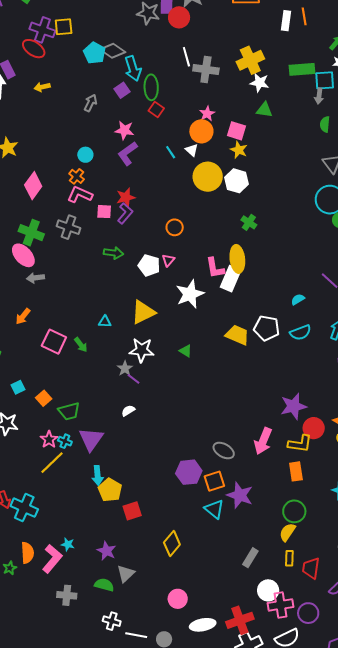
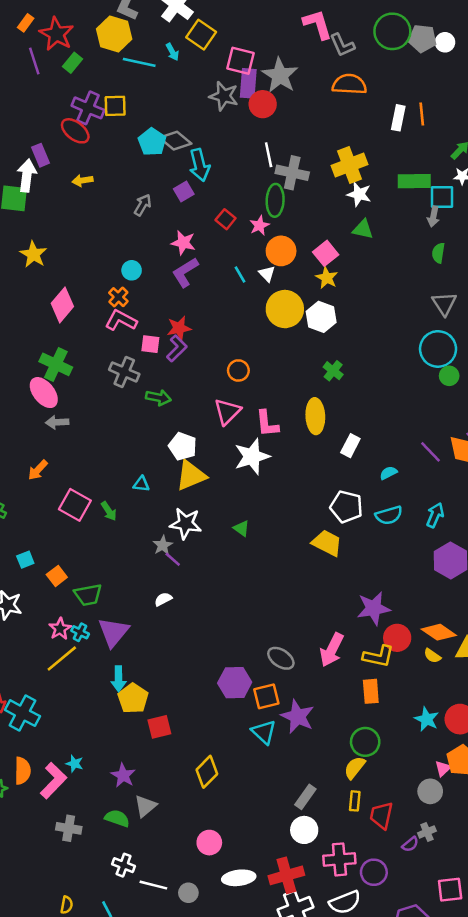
green ellipse: (151, 87) -> (275, 200), moved
pink star: (207, 114) -> (259, 226), moved
pink square: (237, 131) -> (326, 253), turned 30
gray cross: (69, 227) -> (124, 372), moved
pink triangle: (168, 260) -> (227, 412), size x1.6
white pentagon: (149, 265) -> (183, 446), moved
pink L-shape: (215, 268) -> (267, 424), moved
white rectangle: (231, 279) -> (350, 446), moved, size x0.7
yellow trapezoid: (237, 335) -> (327, 543), moved
white circle: (268, 590) -> (304, 830), moved

